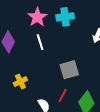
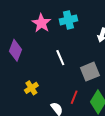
white line: (40, 42) -> (60, 58), moved
gray square: (69, 70) -> (90, 72), moved

